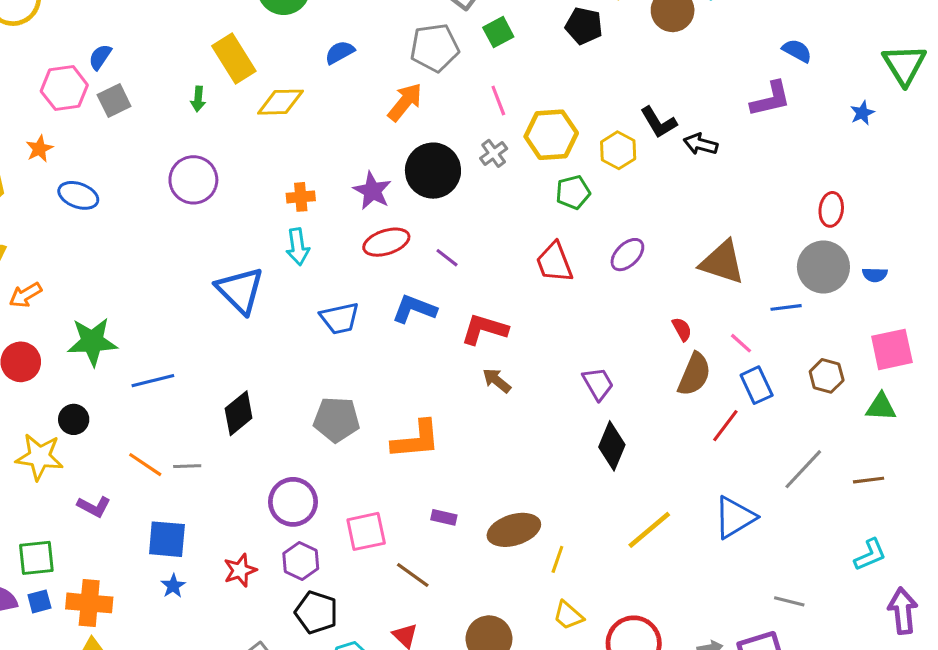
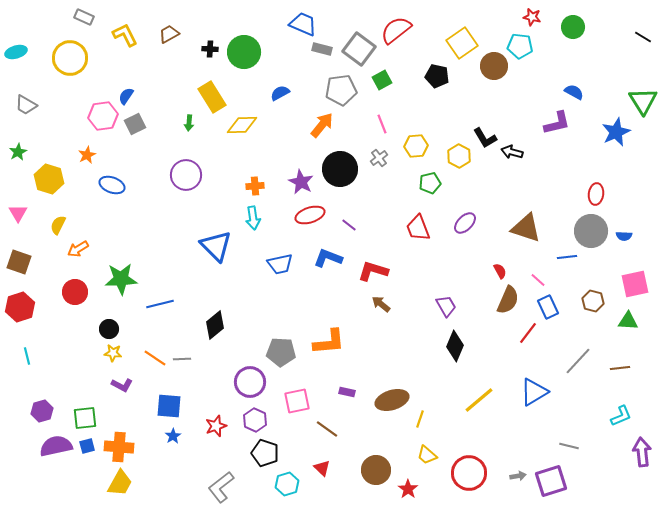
blue star: (862, 113) -> (616, 132), size x1.8
yellow hexagon: (551, 135) -> (416, 146), size x0.7
gray pentagon: (337, 419) -> (281, 352), moved
yellow star: (39, 457) -> (113, 353), moved, size x0.6

